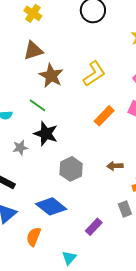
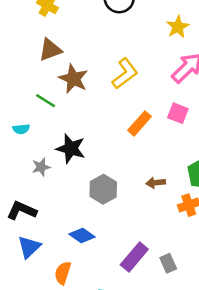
green line: (37, 105) -> (46, 101), moved
blue diamond: (51, 206) -> (82, 235), size x0.7
gray rectangle: (125, 209) -> (168, 263), moved
purple rectangle: (94, 227) -> (134, 257), size x1.4

